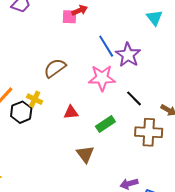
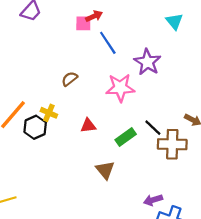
blue line: (106, 46) -> (108, 43), moved
brown semicircle: (55, 68) -> (70, 79), size x0.7
black line: (134, 98) -> (153, 128), moved

